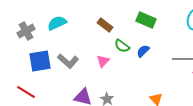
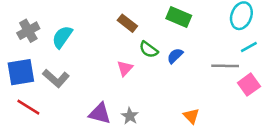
cyan semicircle: (57, 23) -> (62, 37), moved, turned -30
blue square: (40, 61) -> (21, 72), moved
gray L-shape: (68, 61) -> (56, 78), moved

